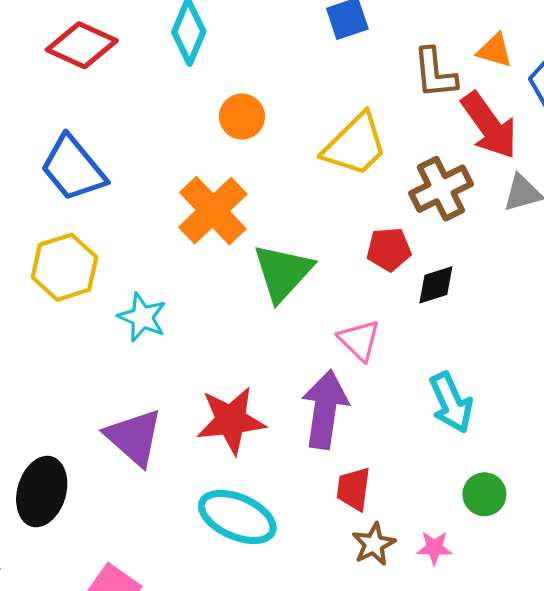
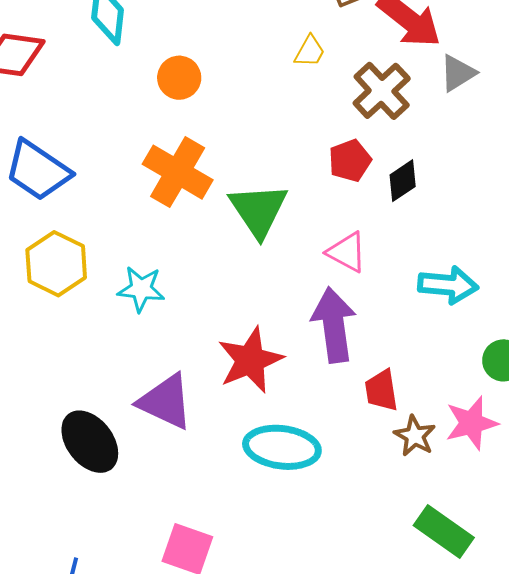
yellow trapezoid: (355, 145) -> (310, 51), moved, size x0.5
cyan arrow: (451, 403) -> (448, 285), turned -44
black ellipse: (42, 492) -> (90, 442), moved, turned -38
pink star: (434, 548) -> (471, 423), size x1.6

